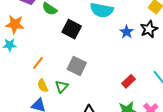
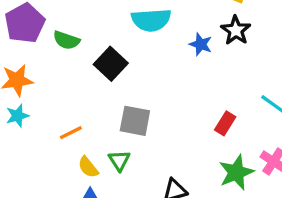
black square: (72, 29) -> (111, 64), turned 30
orange line: (38, 63) -> (71, 133), turned 40

